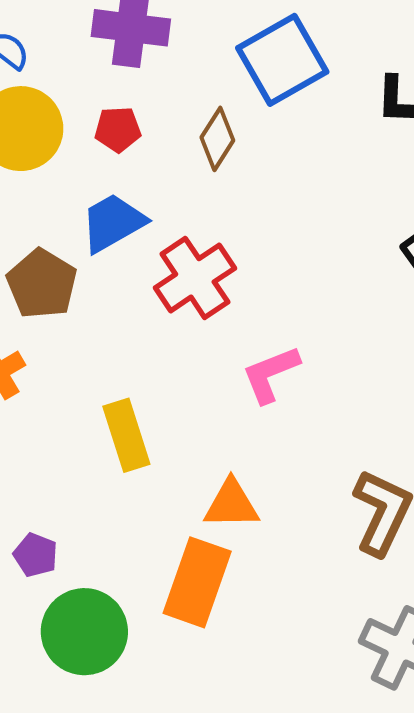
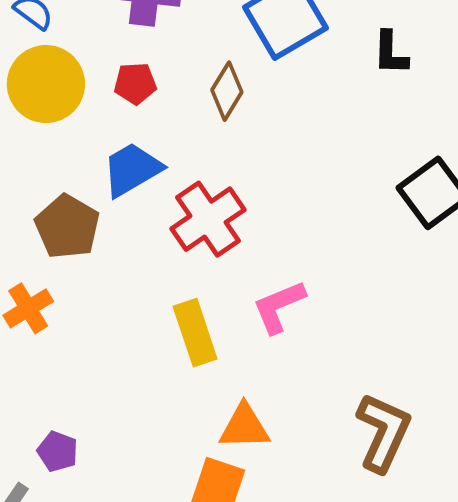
yellow rectangle: (126, 435) -> (195, 333), moved
purple pentagon: (36, 555) -> (58, 451), moved

